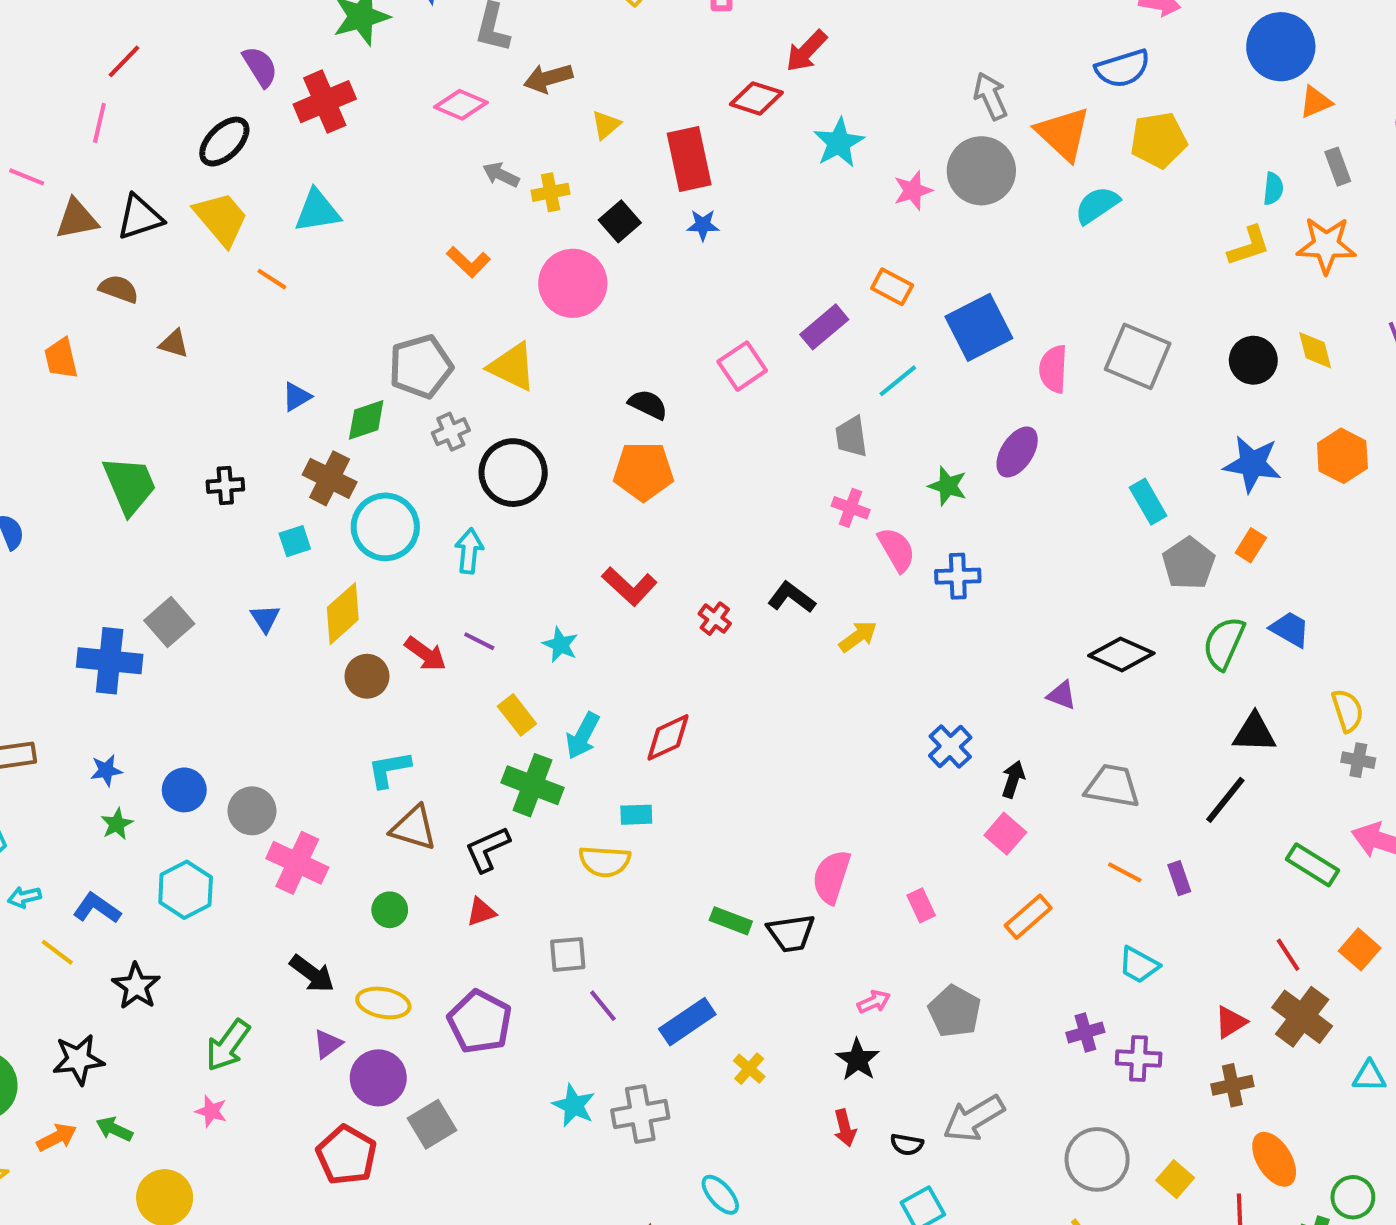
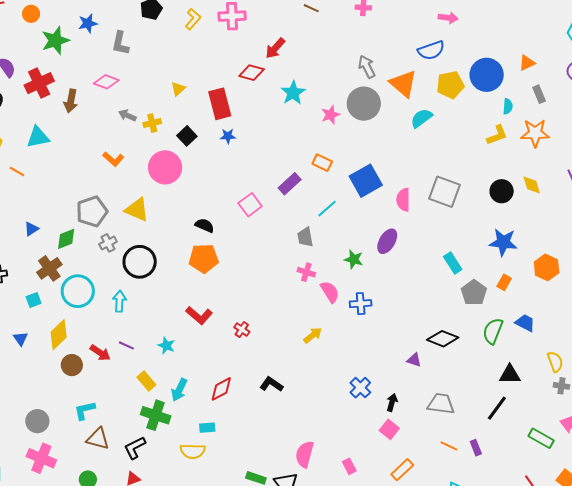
blue circle: (1281, 47) -> (487, 75), moved
brown arrow: (548, 78) -> (71, 101), moved, turned -60
orange hexagon: (1342, 456) -> (547, 267), moved
brown cross: (330, 478) -> (49, 268), turned 30
black L-shape: (792, 597) -> (271, 384), moved
gray circle: (252, 811) -> (37, 421), moved

